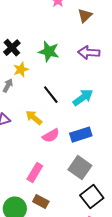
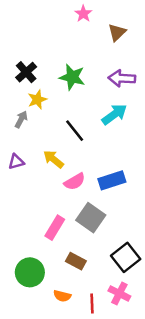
cyan arrow: (83, 98) -> (114, 114), moved
gray square: (80, 168) -> (91, 218), moved
brown rectangle: (41, 202) -> (76, 261), moved

